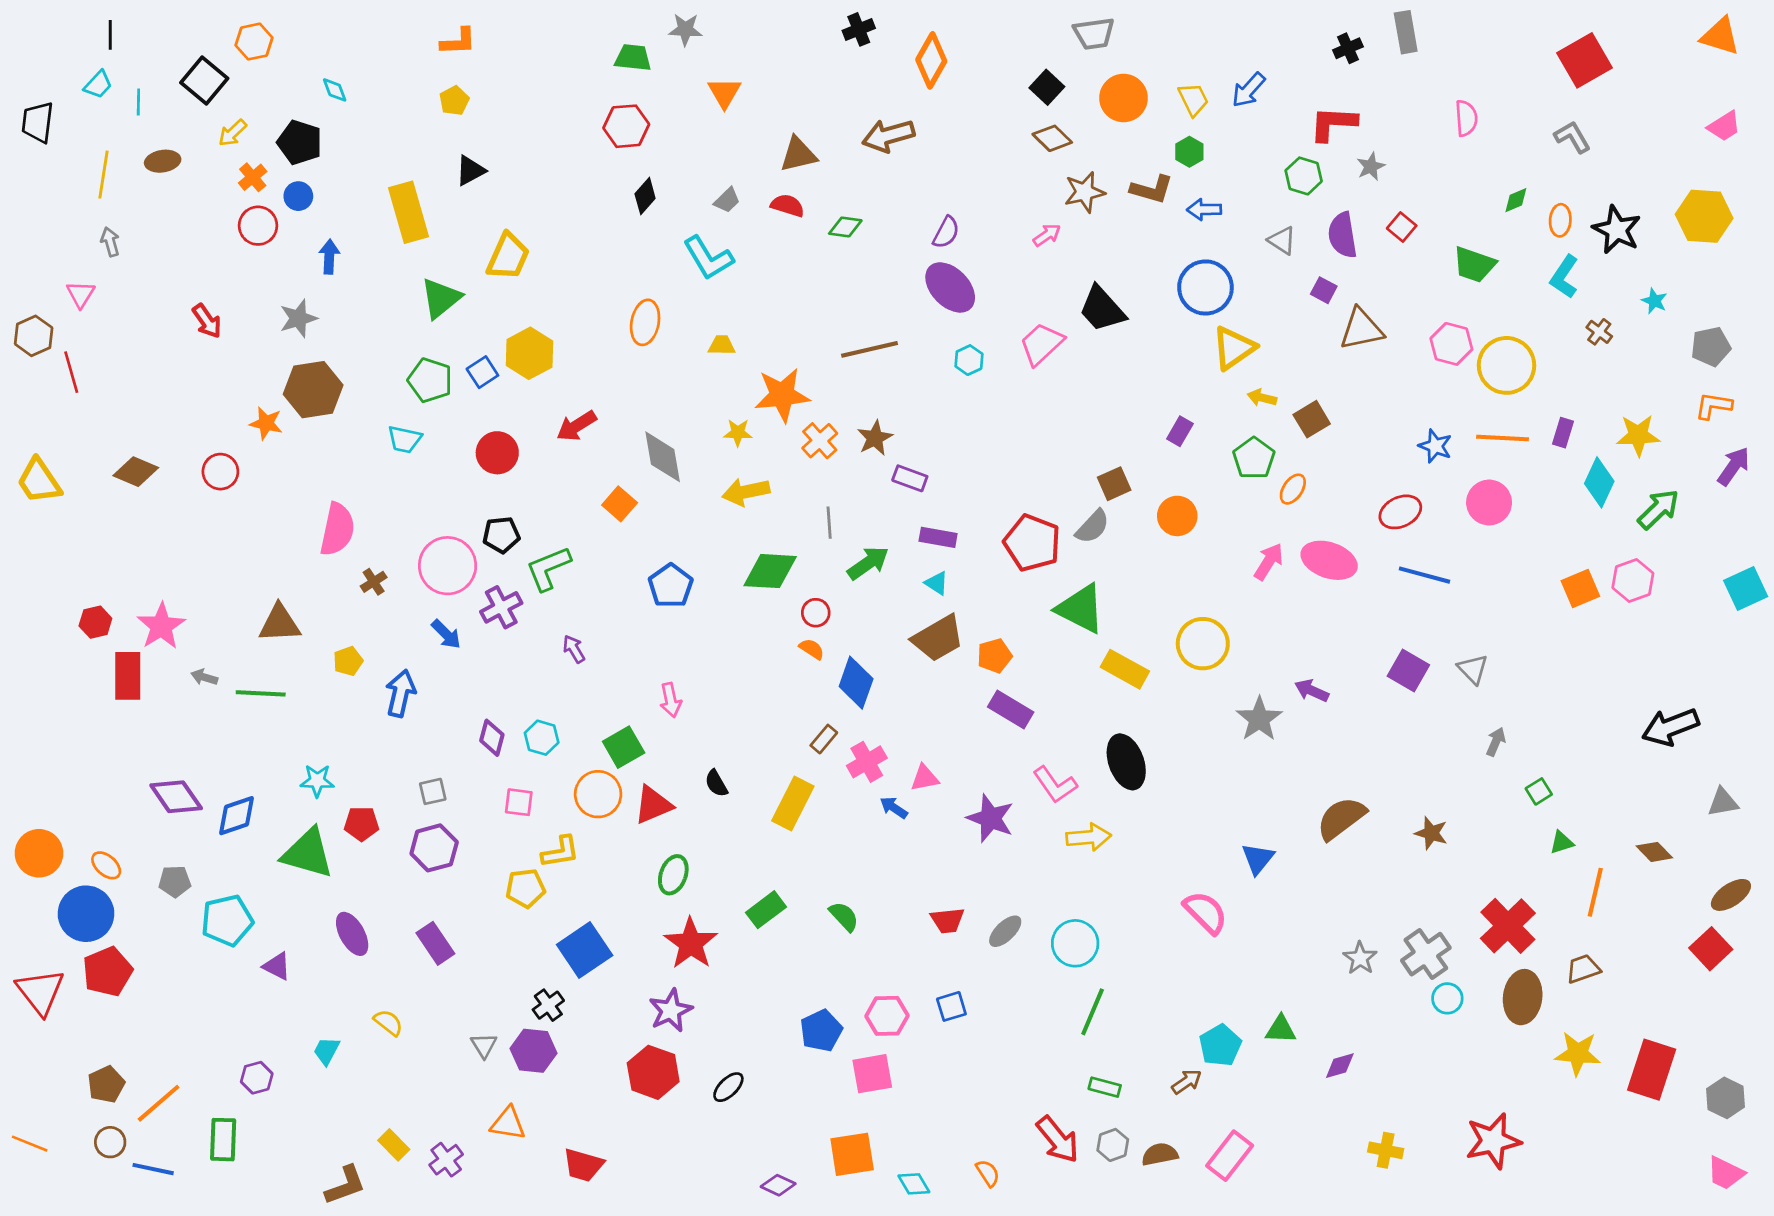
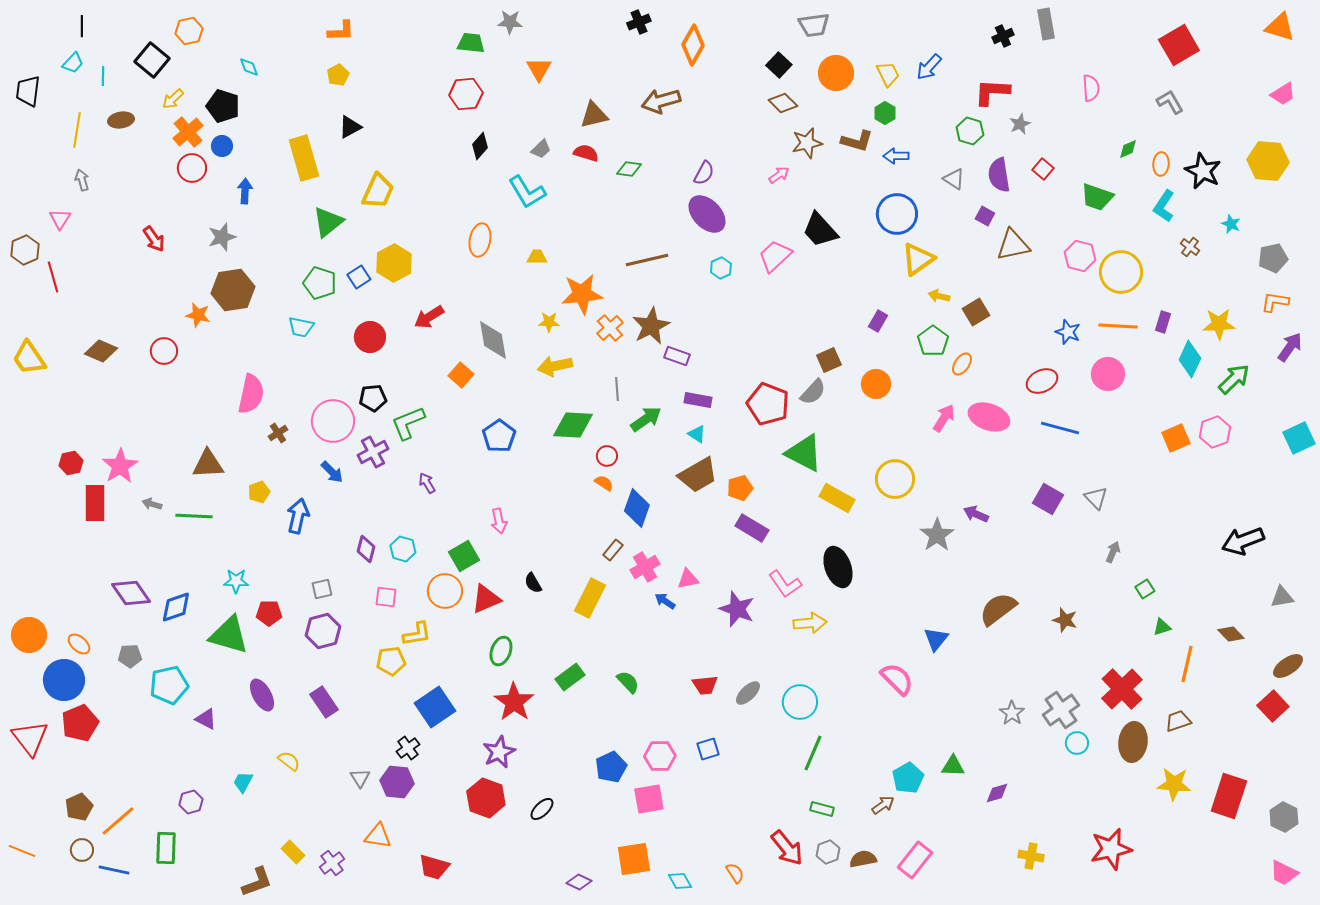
orange cross: (253, 177) -> (188, 132), size x1.4
brown star: (875, 438) -> (651, 326), size x1.4

